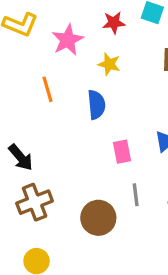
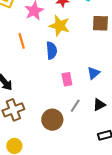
yellow star: (109, 64) -> (59, 26), size x1.5
gray line: (136, 195) -> (75, 106), turned 40

